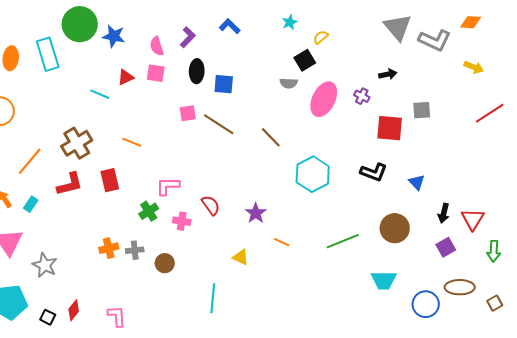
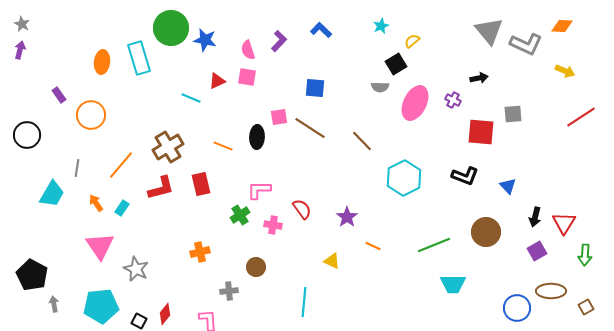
black ellipse: (197, 71) -> (257, 137), moved
gray cross: (135, 250) -> (229, 291), moved
cyan trapezoid: (384, 280) -> (453, 284), moved

